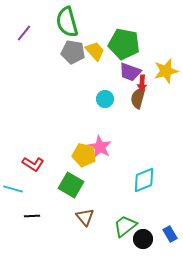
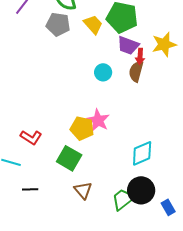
gray pentagon: (73, 52) -> (58, 24), moved
black circle: (143, 239) -> (141, 190), moved, size x1.4

